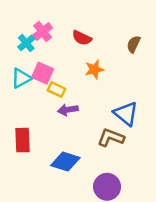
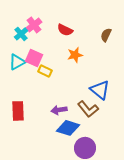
purple arrow: (68, 110) -> (59, 110), moved
brown L-shape: (111, 138) -> (88, 109), turned -150
blue diamond: (65, 162) -> (68, 128), moved

